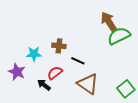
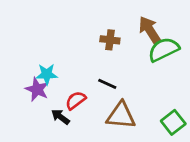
brown cross: (59, 46) -> (110, 40), moved
purple star: (17, 72) -> (37, 89), moved
brown triangle: (88, 84) -> (121, 115), turned -30

